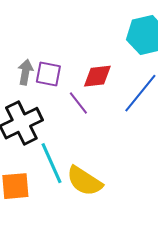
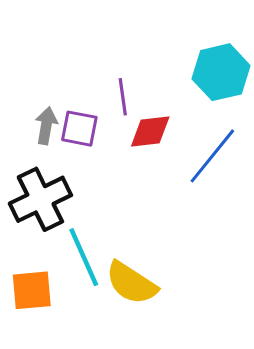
purple line: (78, 103) -> (123, 97), moved, turned 30

